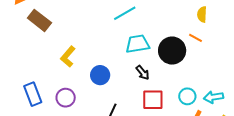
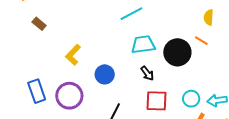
brown rectangle: (39, 20) -> (39, 24), moved, size x0.6
purple circle: (66, 98) -> (69, 96), size x1.4

